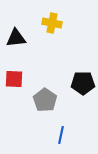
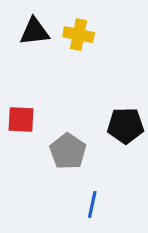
black triangle: (16, 38) -> (35, 32), moved

